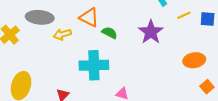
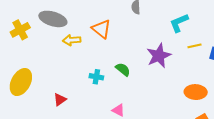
green semicircle: (110, 33) -> (123, 69), moved
cyan cross: (94, 65) -> (96, 77), size x0.5

